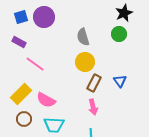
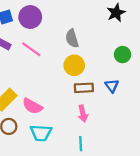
green circle: (119, 34) -> (123, 55), moved
pink line: (35, 64) -> (31, 49), moved
brown rectangle: (94, 83) -> (84, 88), turned 60

